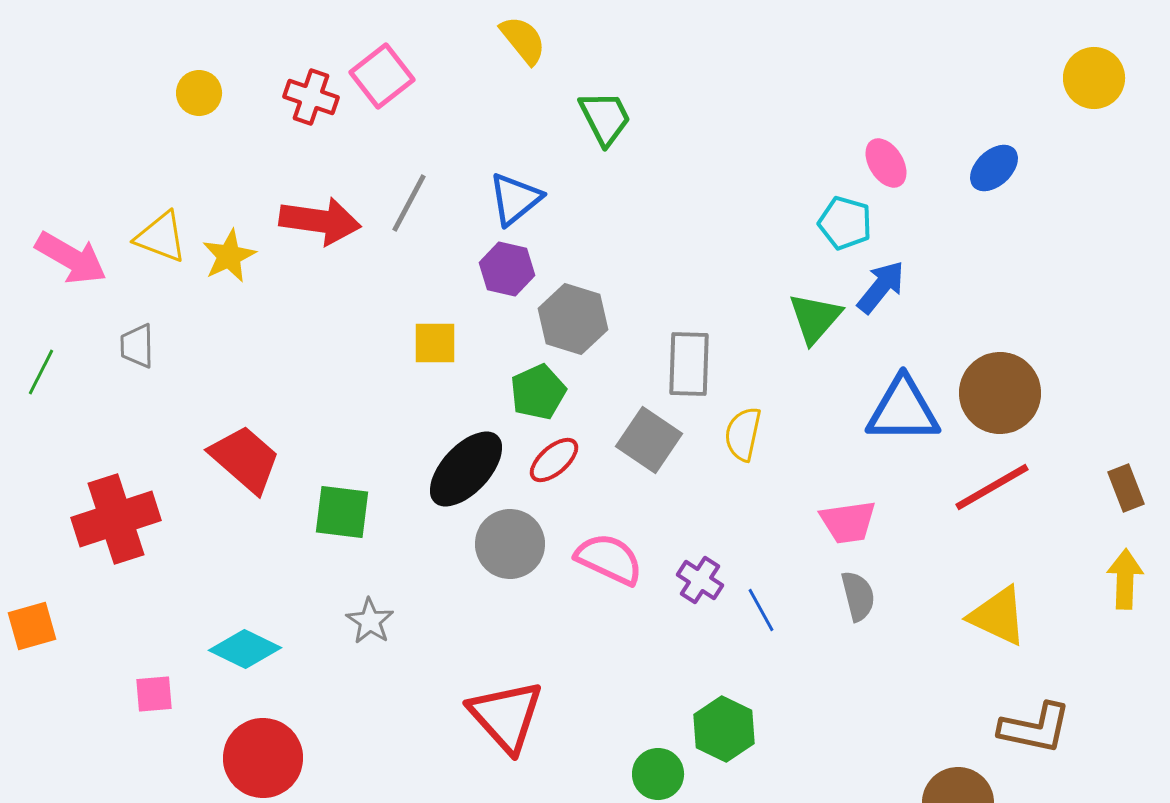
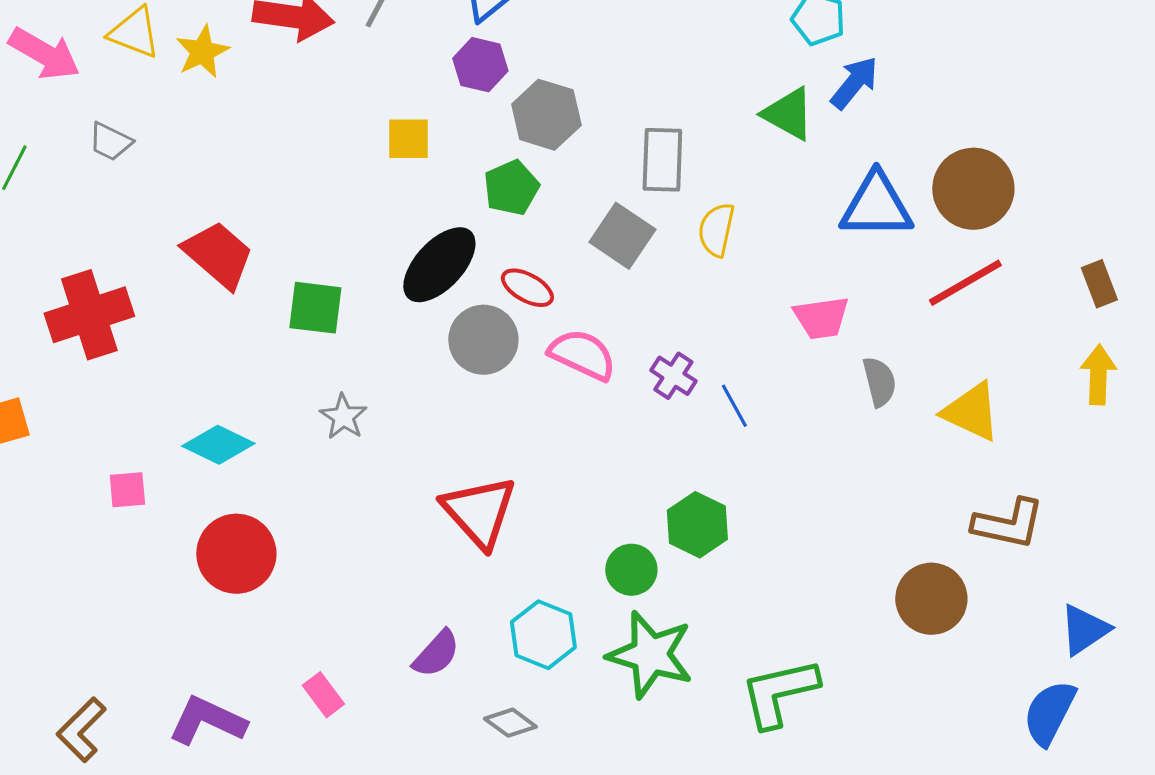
green triangle: (815, 318) -> (788, 114), turned -42
gray trapezoid: (137, 346) -> (110, 142), turned -63
red ellipse: (554, 460) -> (527, 288), moved, turned 70
gray semicircle: (858, 596) -> (879, 382), moved

